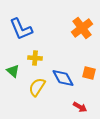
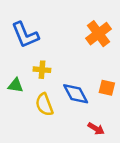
green triangle: (13, 71) -> (16, 85), turned -32
yellow semicircle: (37, 87) -> (44, 105), turned -54

